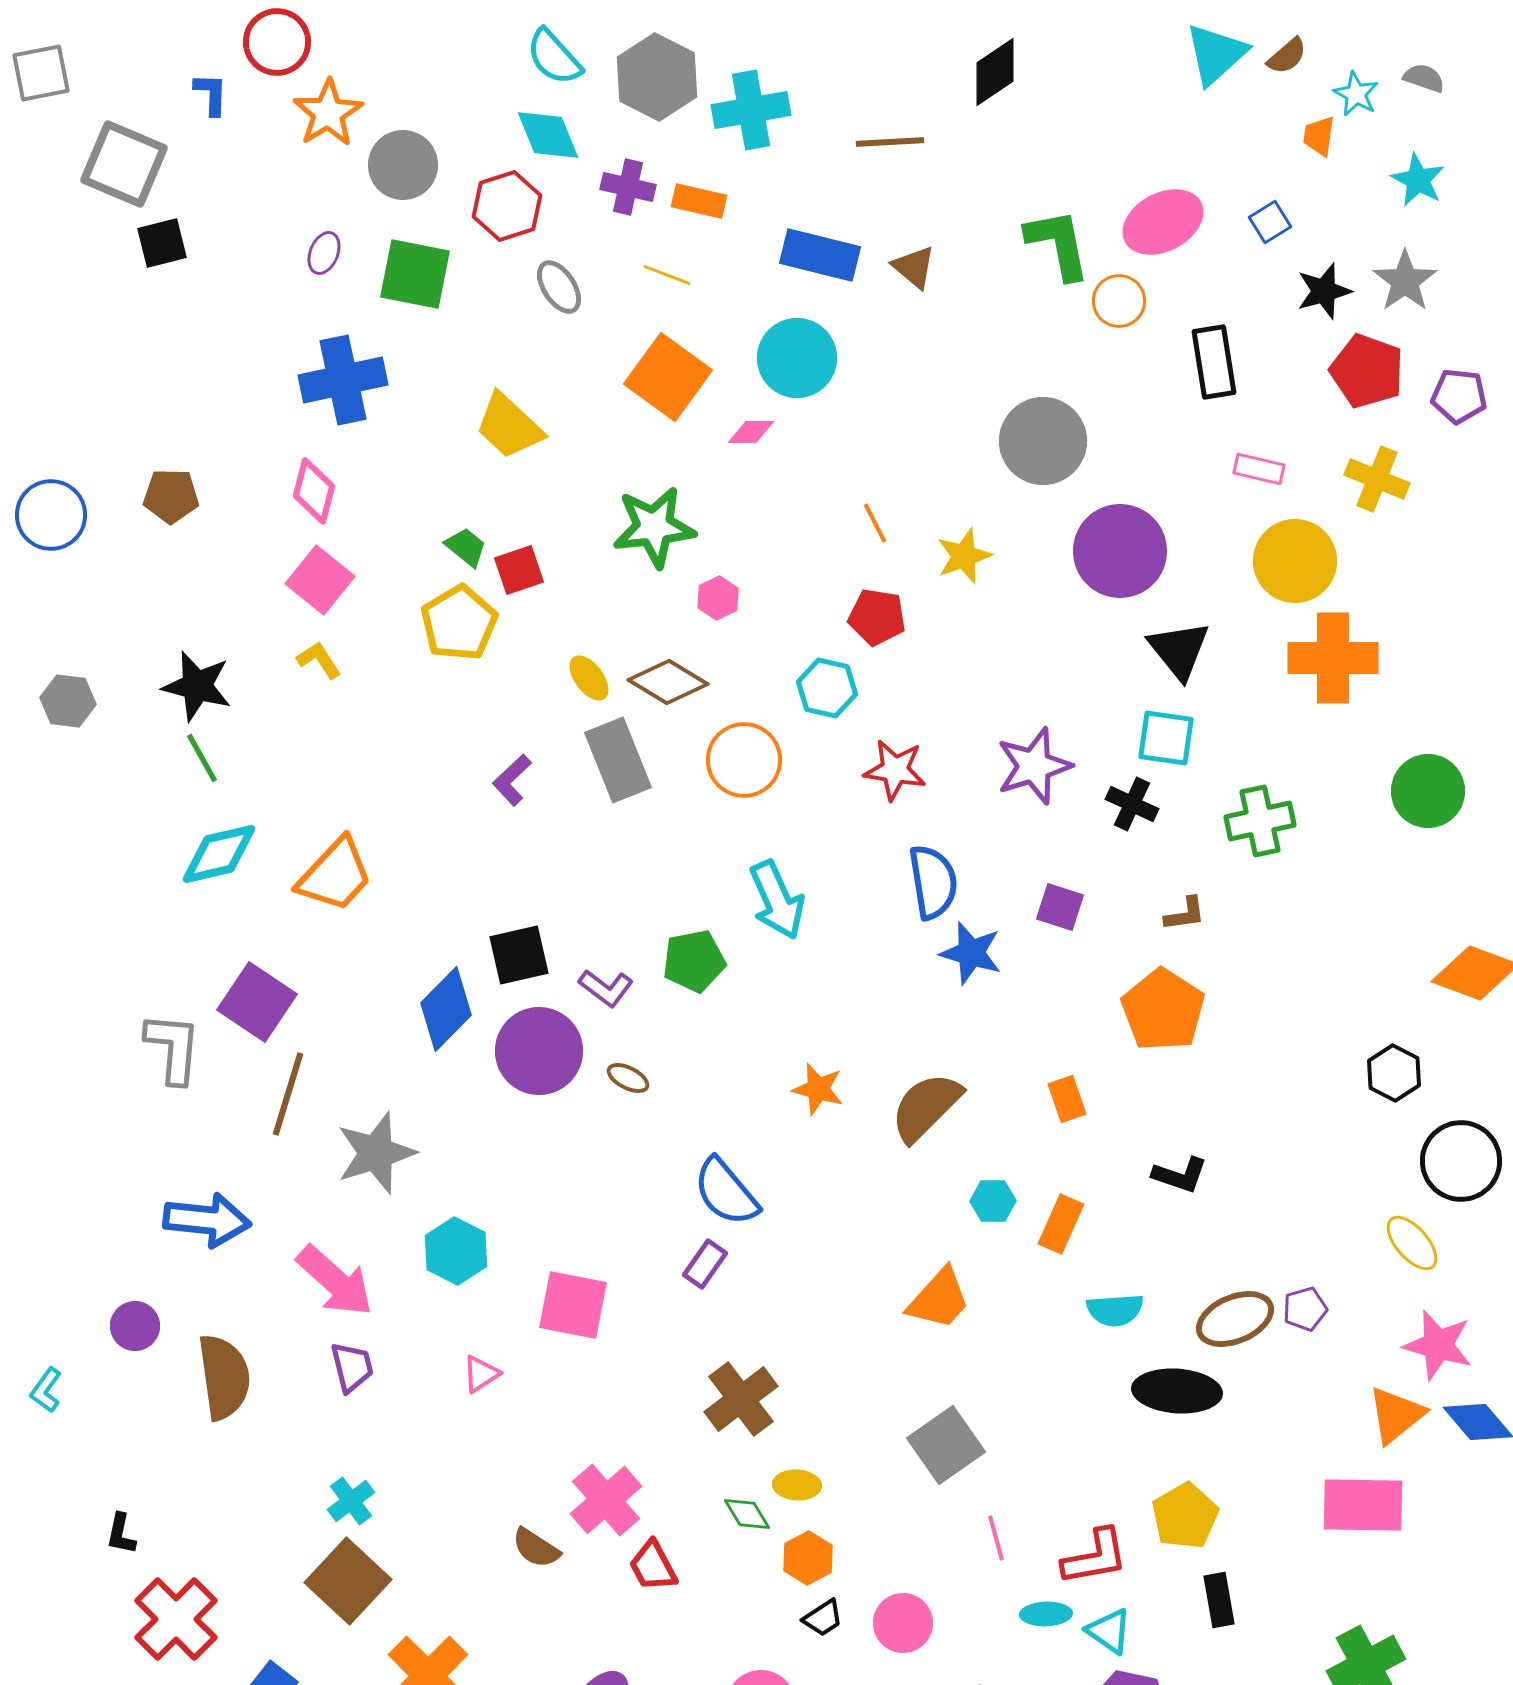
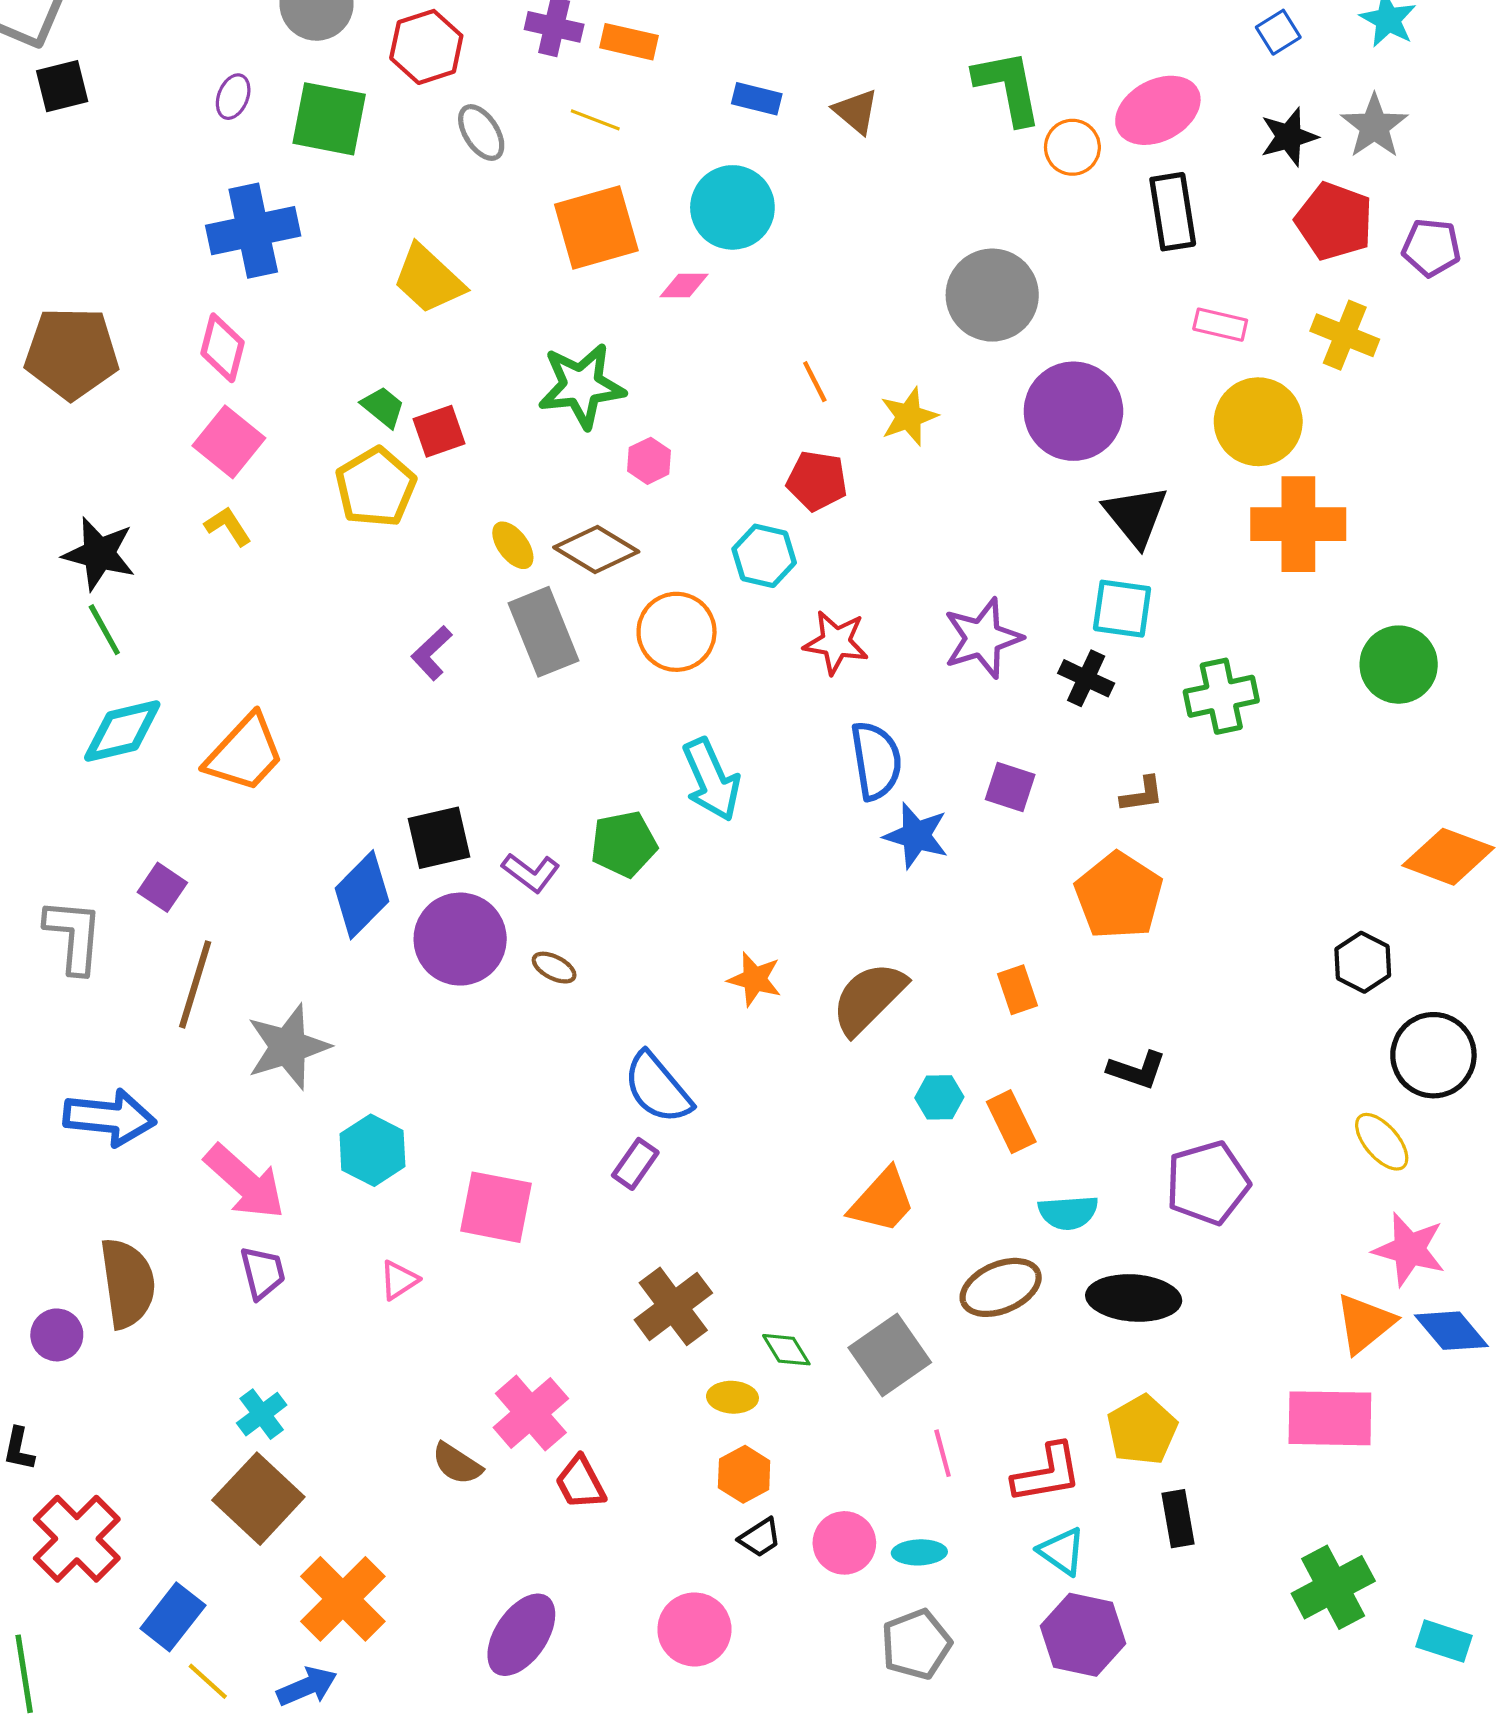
pink ellipse: (1163, 222) -> (1158, 110), moved
blue square: (1270, 222) -> (1278, 32), moved
blue rectangle: (820, 255) -> (757, 99), size x0.6
orange square: (668, 377) -> (596, 227), turned 38
brown pentagon: (171, 496) -> (72, 353), size x1.6
purple square: (257, 1002) -> (162, 887), size x0.6
orange rectangle: (1061, 1224) -> (1011, 1122), turned -50
purple pentagon: (1305, 1309) -> (1208, 1183), moved, size x1.8
brown ellipse: (1235, 1319) -> (1001, 1287), moved
purple circle: (135, 1326) -> (57, 1335), moved
green diamond: (747, 1514) -> (786, 1350), moved
cyan ellipse: (1046, 1614) -> (919, 1552), moved

